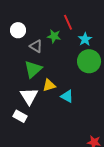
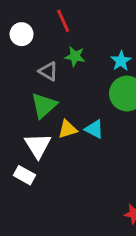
red line: (68, 22) -> (63, 21), moved
white circle: (18, 30) -> (22, 34), moved
cyan triangle: (67, 96) -> (94, 129), moved

